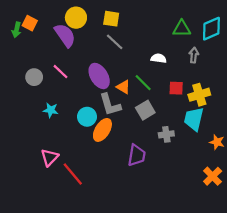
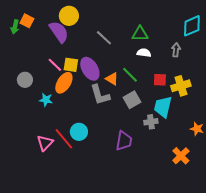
yellow square: (111, 19) -> (71, 65), moved
green triangle: (182, 29) -> (140, 34), moved
gray circle: (34, 77) -> (25, 80), moved
cyan circle: (87, 117) -> (79, 132), moved
cyan trapezoid: (194, 119) -> (163, 107), moved
orange ellipse: (102, 130) -> (64, 83), moved
red line: (73, 174) -> (64, 139), moved
orange cross: (213, 176) -> (181, 156), moved

